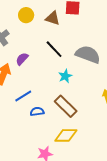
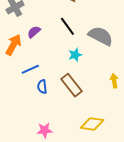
blue semicircle: (37, 112) -> (42, 87), turned -96
yellow diamond: (66, 135) -> (92, 124), moved

